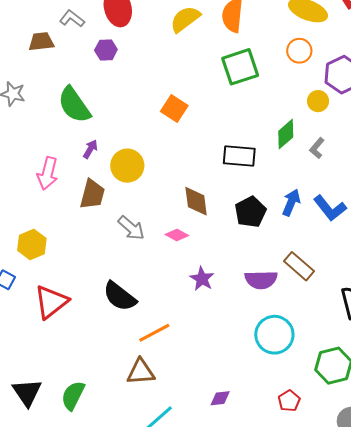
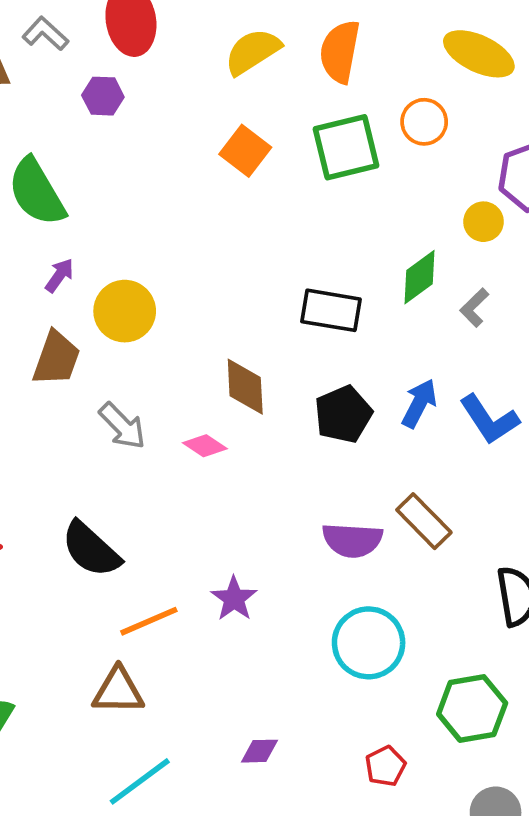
orange circle: (299, 51) -> (424, 122), moved
orange square: (174, 109) -> (245, 151), moved
purple star: (202, 279) -> (234, 599), moved

